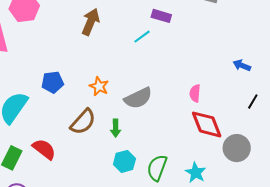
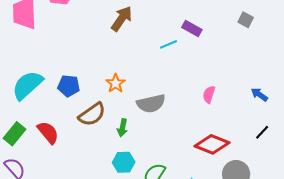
blue pentagon: (53, 82) -> (69, 86), moved
pink semicircle: (195, 93) -> (209, 94), moved
red diamond: (207, 124) -> (212, 144), turned -60

